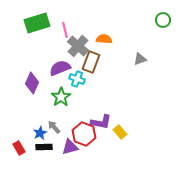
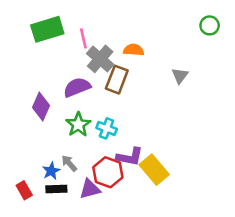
gray triangle: (140, 59) -> (180, 76), turned -32
cyan cross: (77, 79) -> (107, 128), moved
yellow rectangle: (120, 132) -> (154, 170), size x1.6

